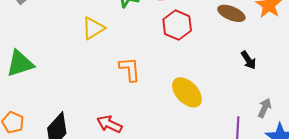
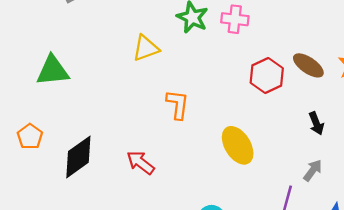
red hexagon: (177, 25) -> (267, 76), moved
gray arrow: (265, 108) -> (313, 170), moved

